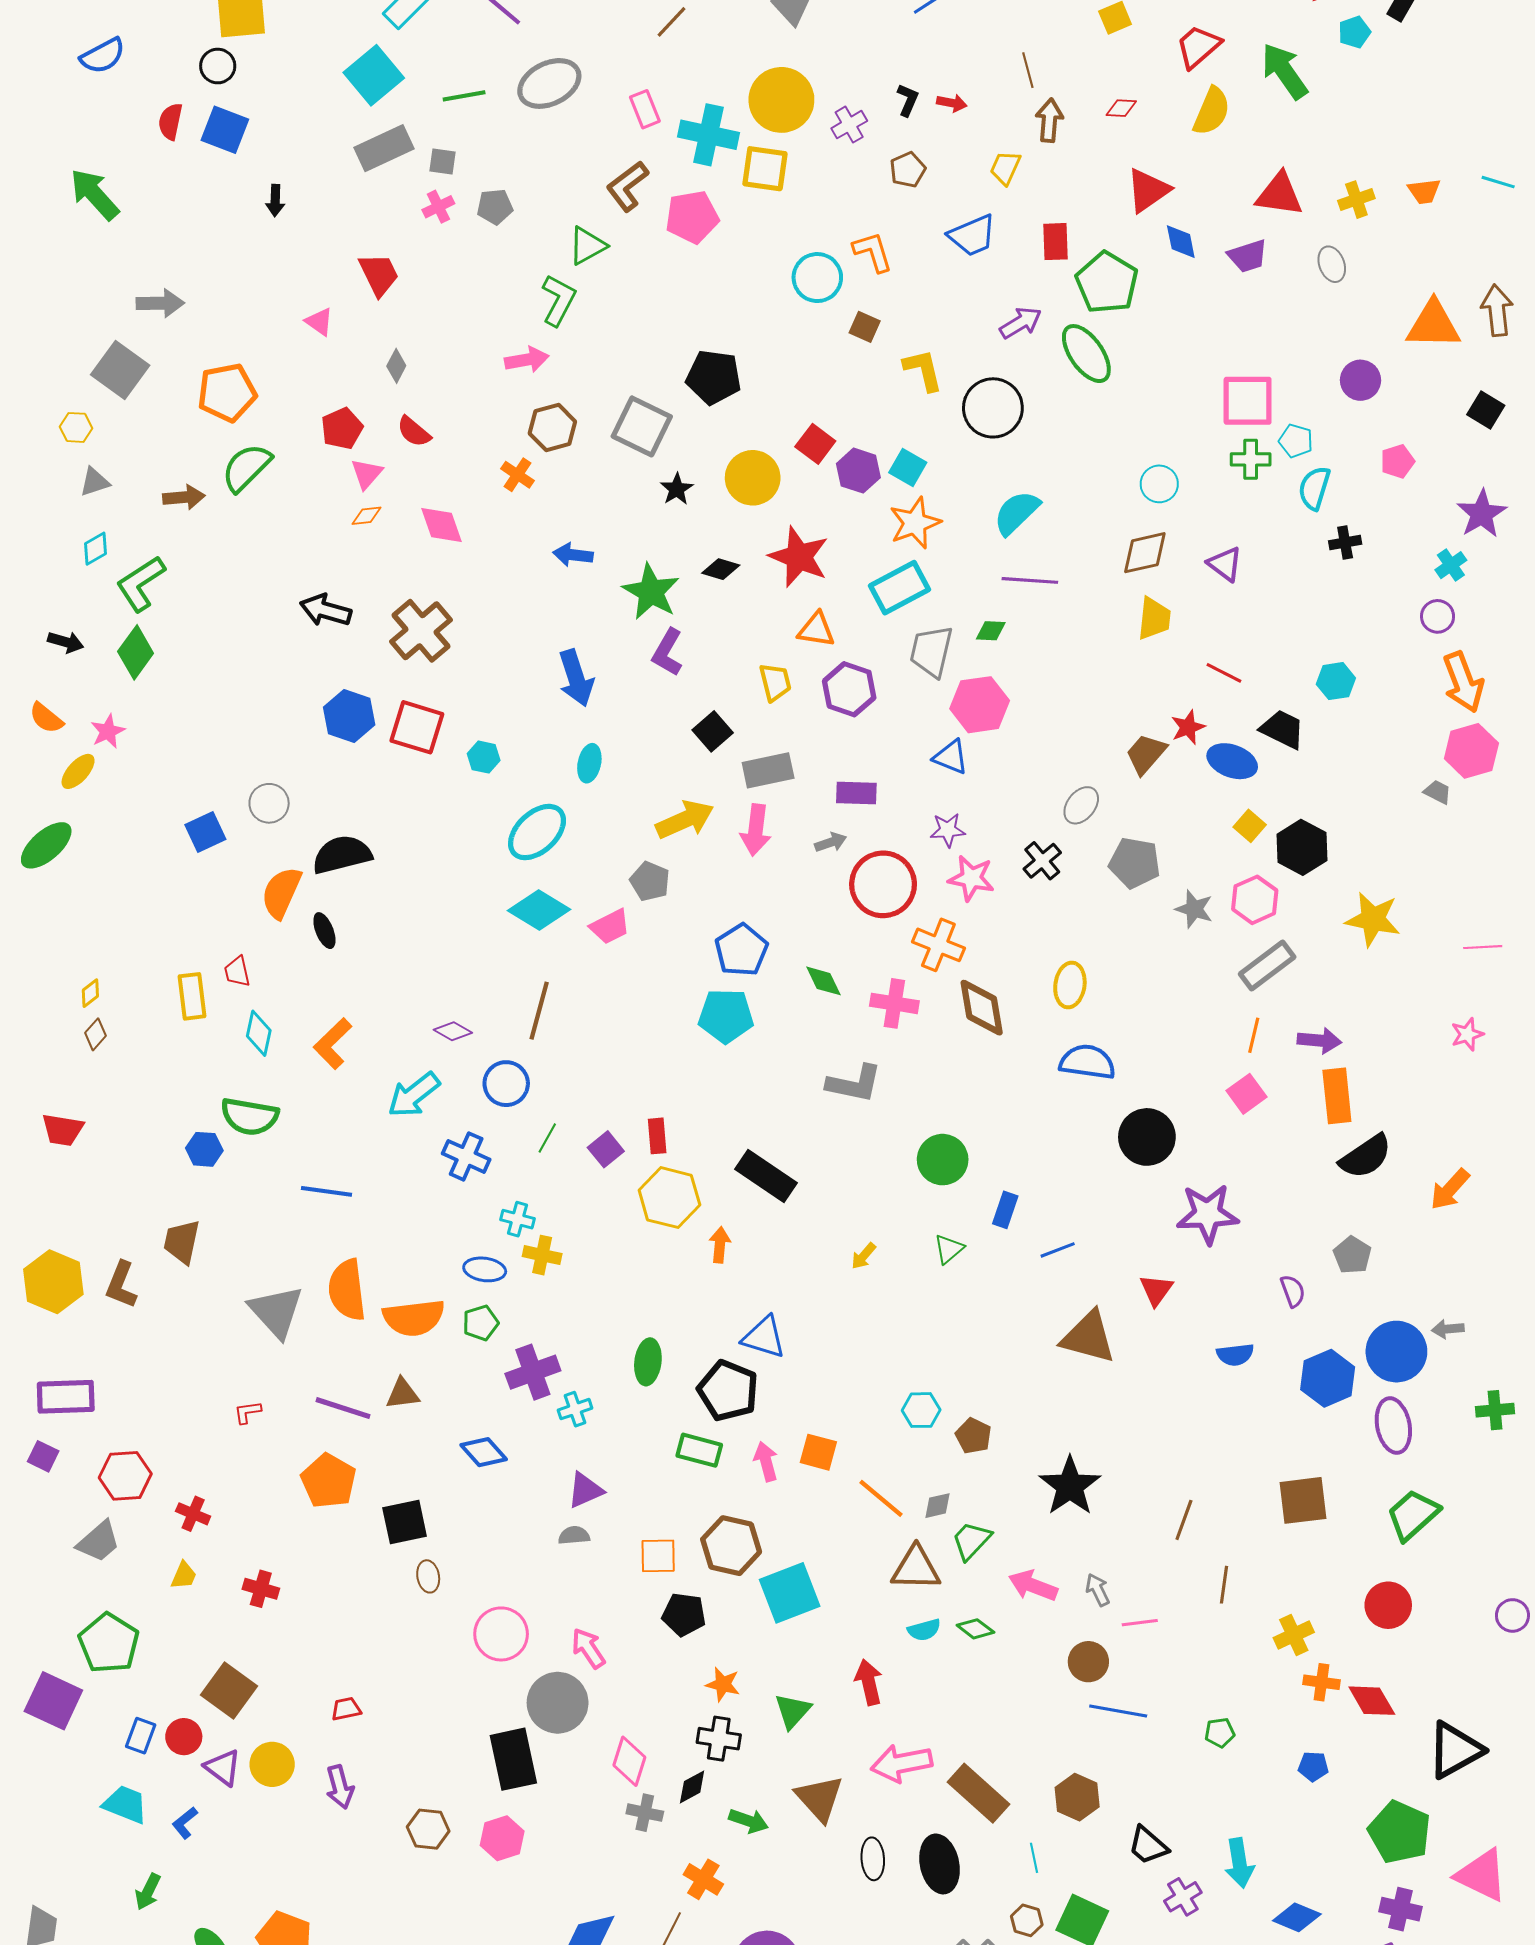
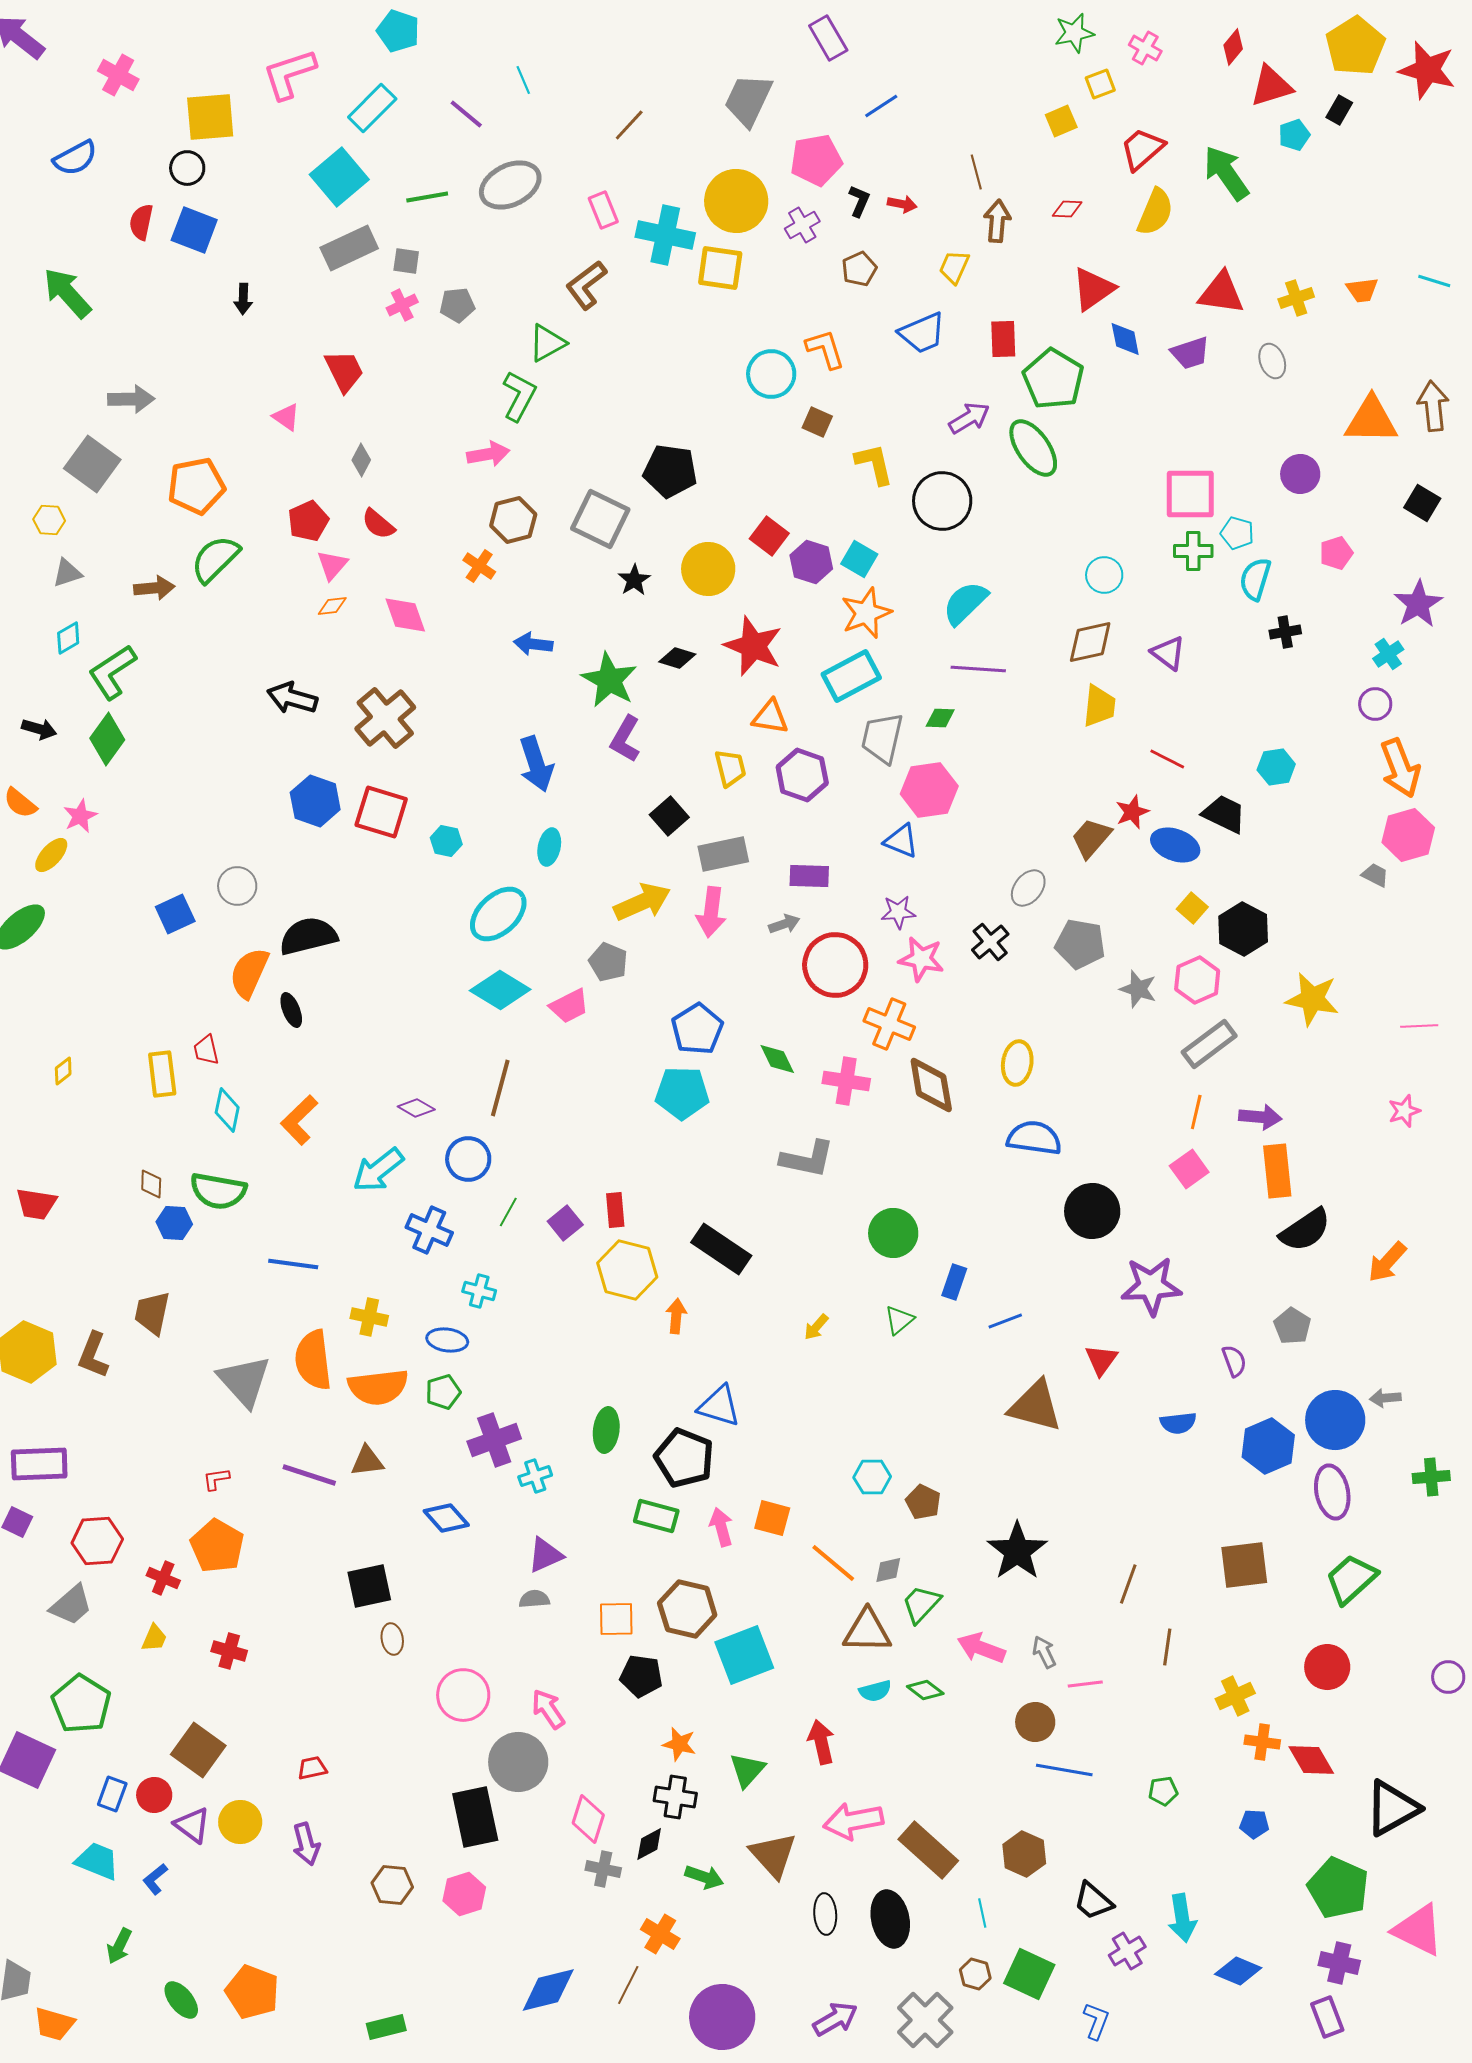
pink pentagon: (692, 217) -> (816, 160), moved
brown diamond: (95, 1034) -> (151, 1184), moved, turned -40
yellow cross: (542, 1255) -> (369, 1317), moved
orange pentagon: (329, 1481) -> (217, 1546), moved

